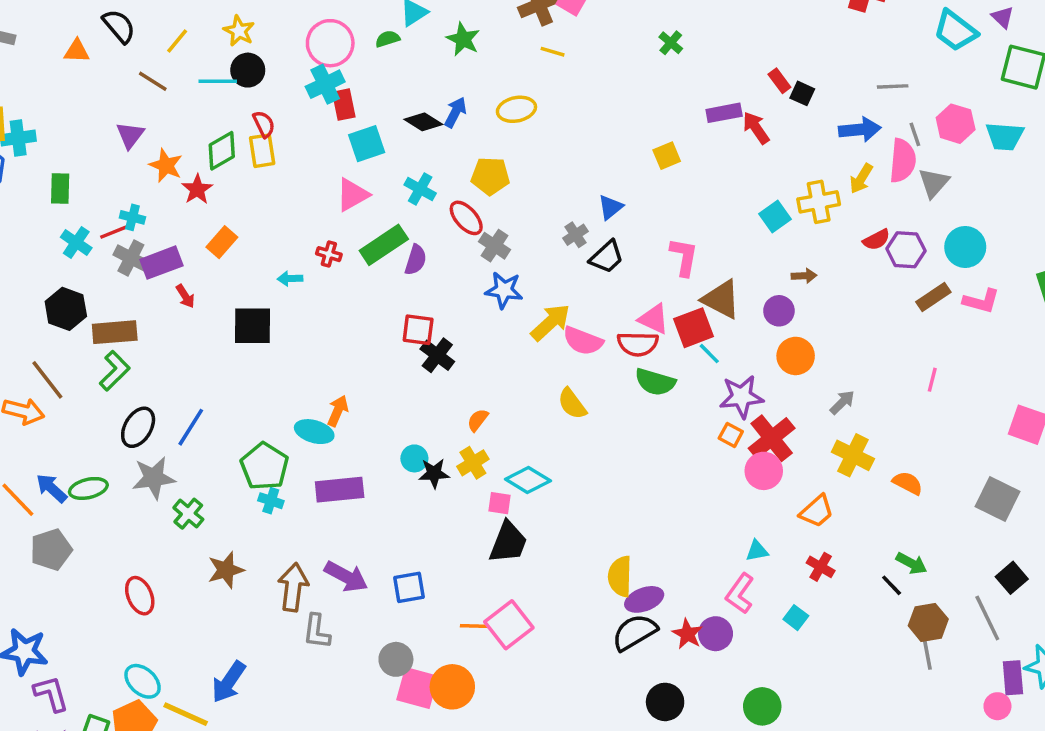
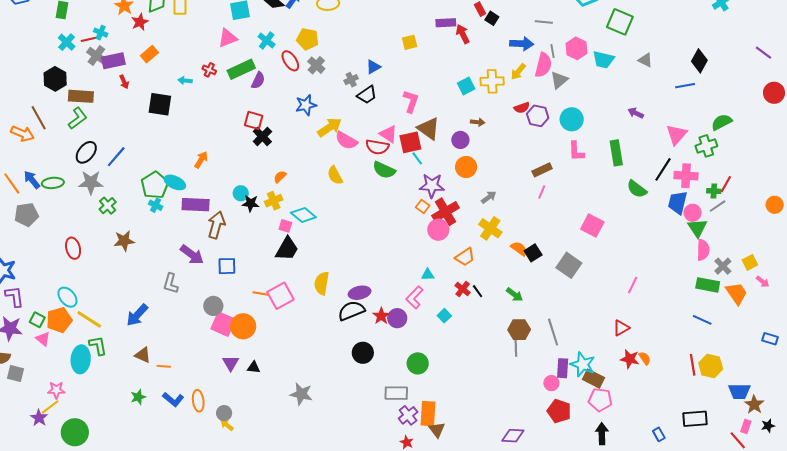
gray cross: (494, 246) -> (316, 65), moved
blue star: (504, 290) -> (306, 105), turned -30
brown rectangle: (933, 297) -> (542, 170), moved
pink L-shape: (981, 301) -> (576, 151), turned 65
cyan ellipse: (314, 432) -> (175, 182), moved
yellow semicircle: (620, 576) -> (322, 283), moved
black square: (1012, 578) -> (533, 253), moved
black line: (892, 585) -> (478, 291), moved
brown arrow: (293, 587) -> (216, 225), moved
blue arrow: (229, 682) -> (137, 315), moved

